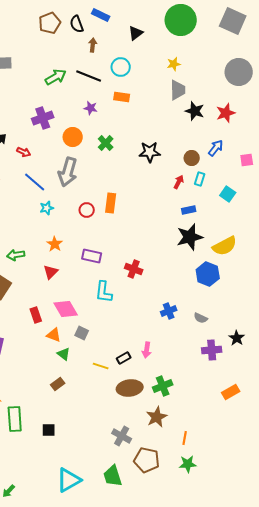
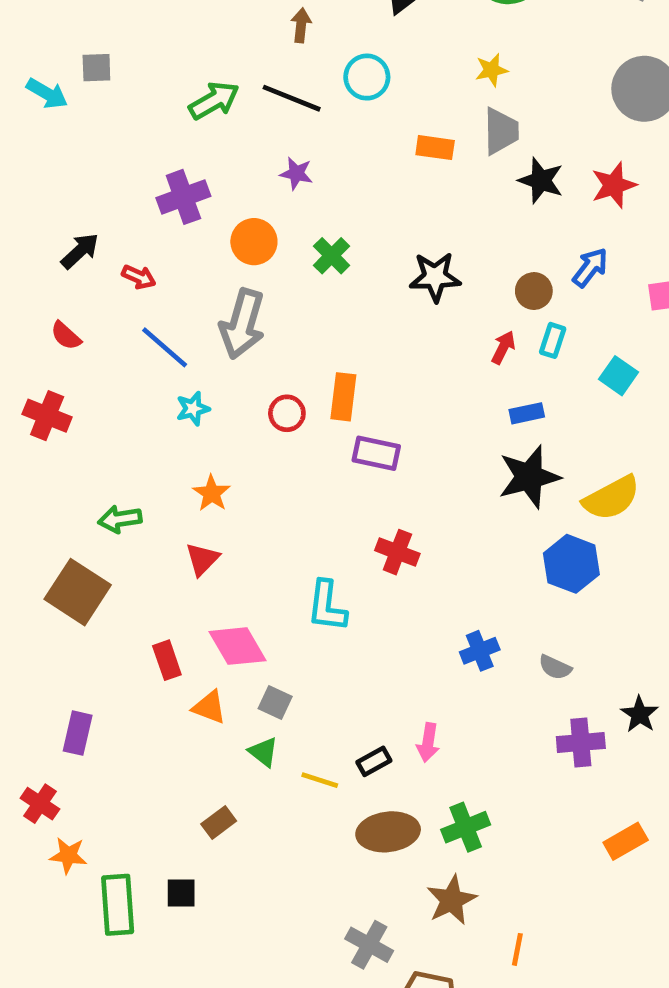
orange rectangle: (122, 97) -> (435, 148), moved
purple rectangle: (92, 256) -> (376, 453), moved
green triangle: (64, 354) -> (263, 752), moved
black square: (49, 430) -> (181, 893), moved

